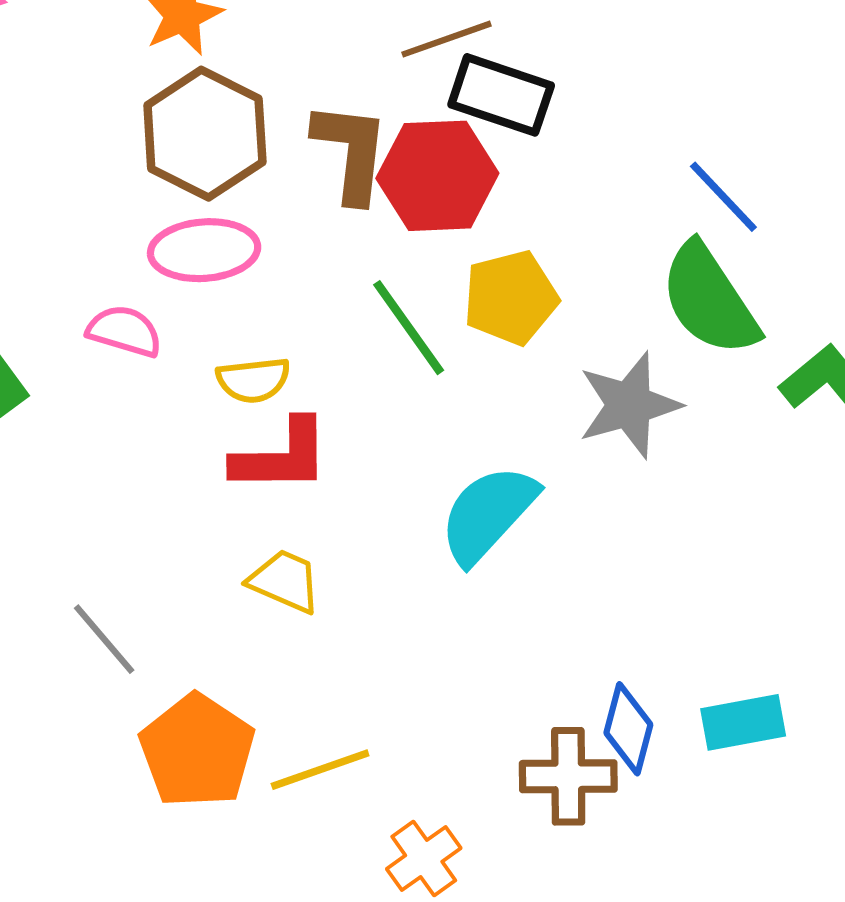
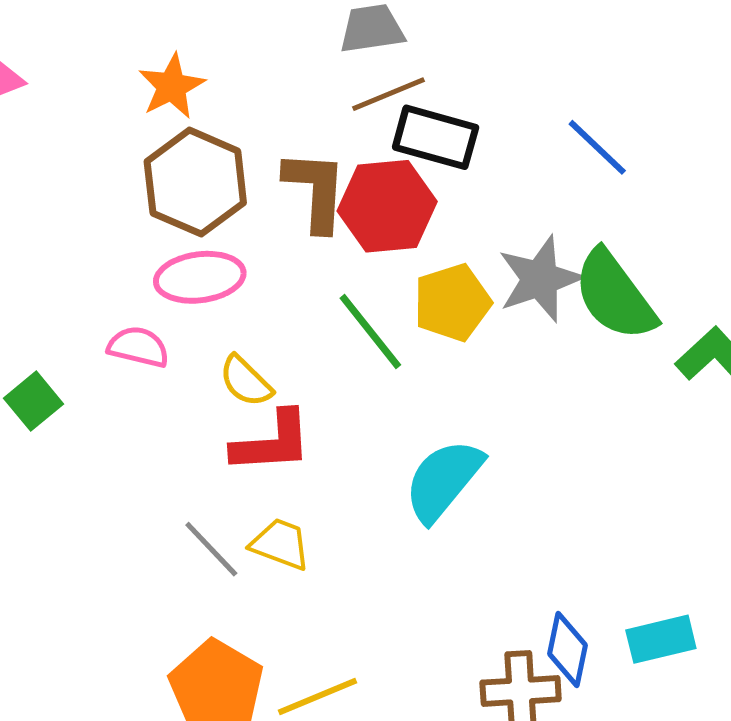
blue line: (723, 197) -> (597, 147), moved
yellow semicircle: (253, 380) -> (246, 381), turned 54
gray star: (629, 405) -> (540, 279), moved
gray line: (104, 639) -> (211, 549), moved

